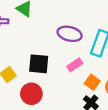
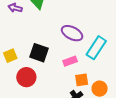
orange square: (92, 82) -> (82, 80), turned 32

